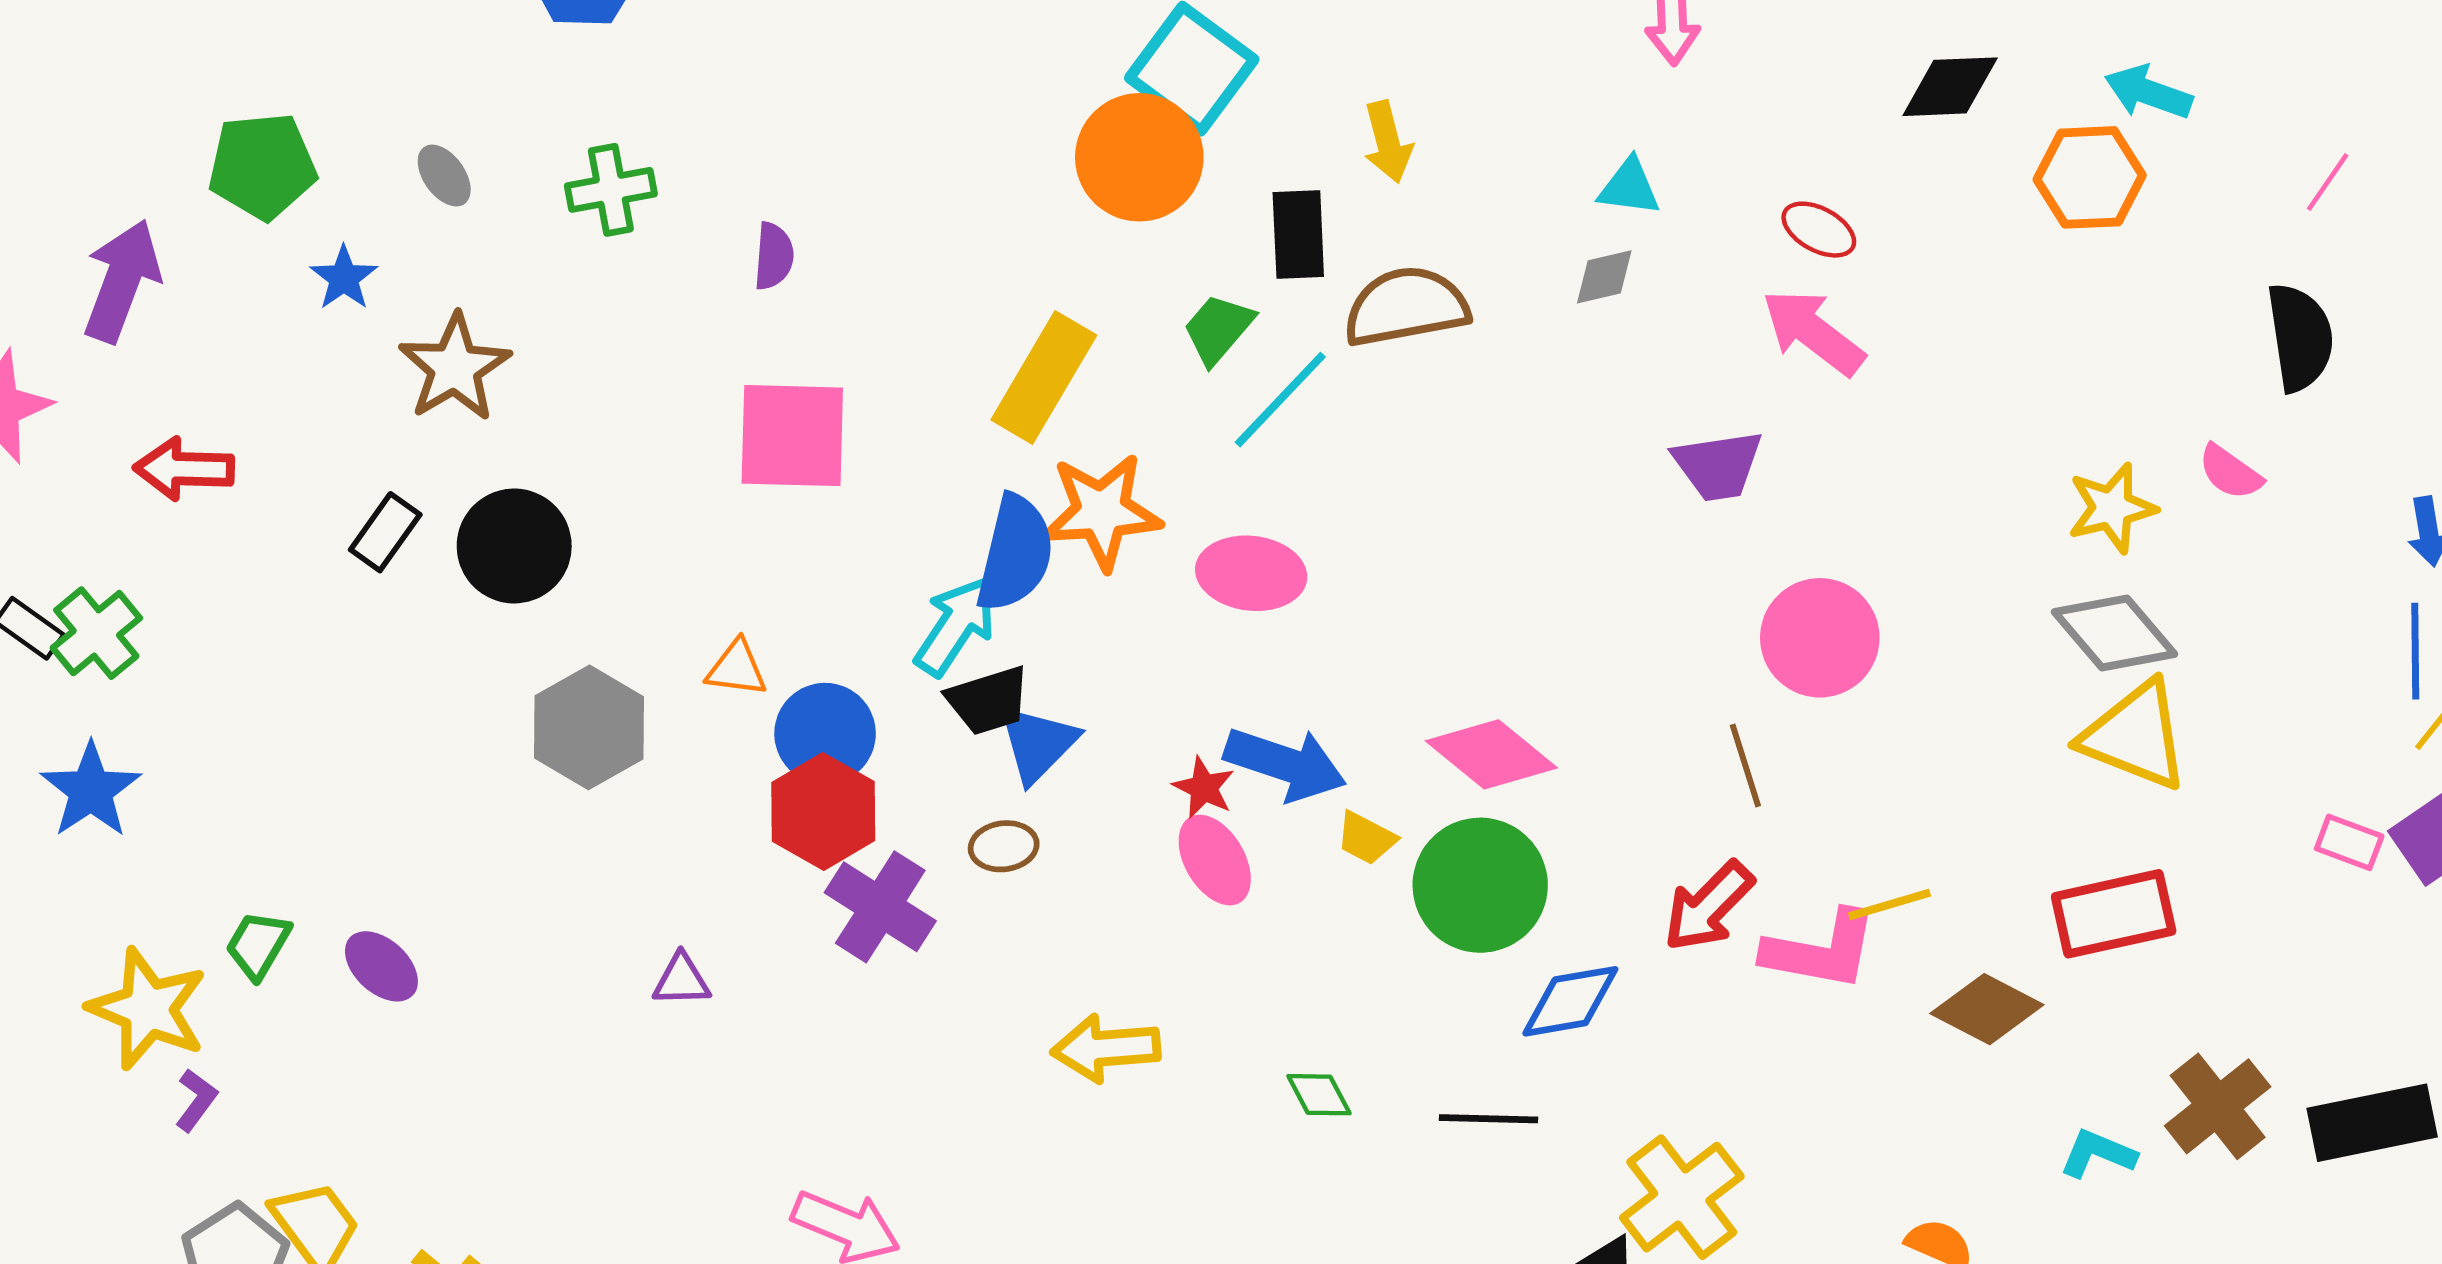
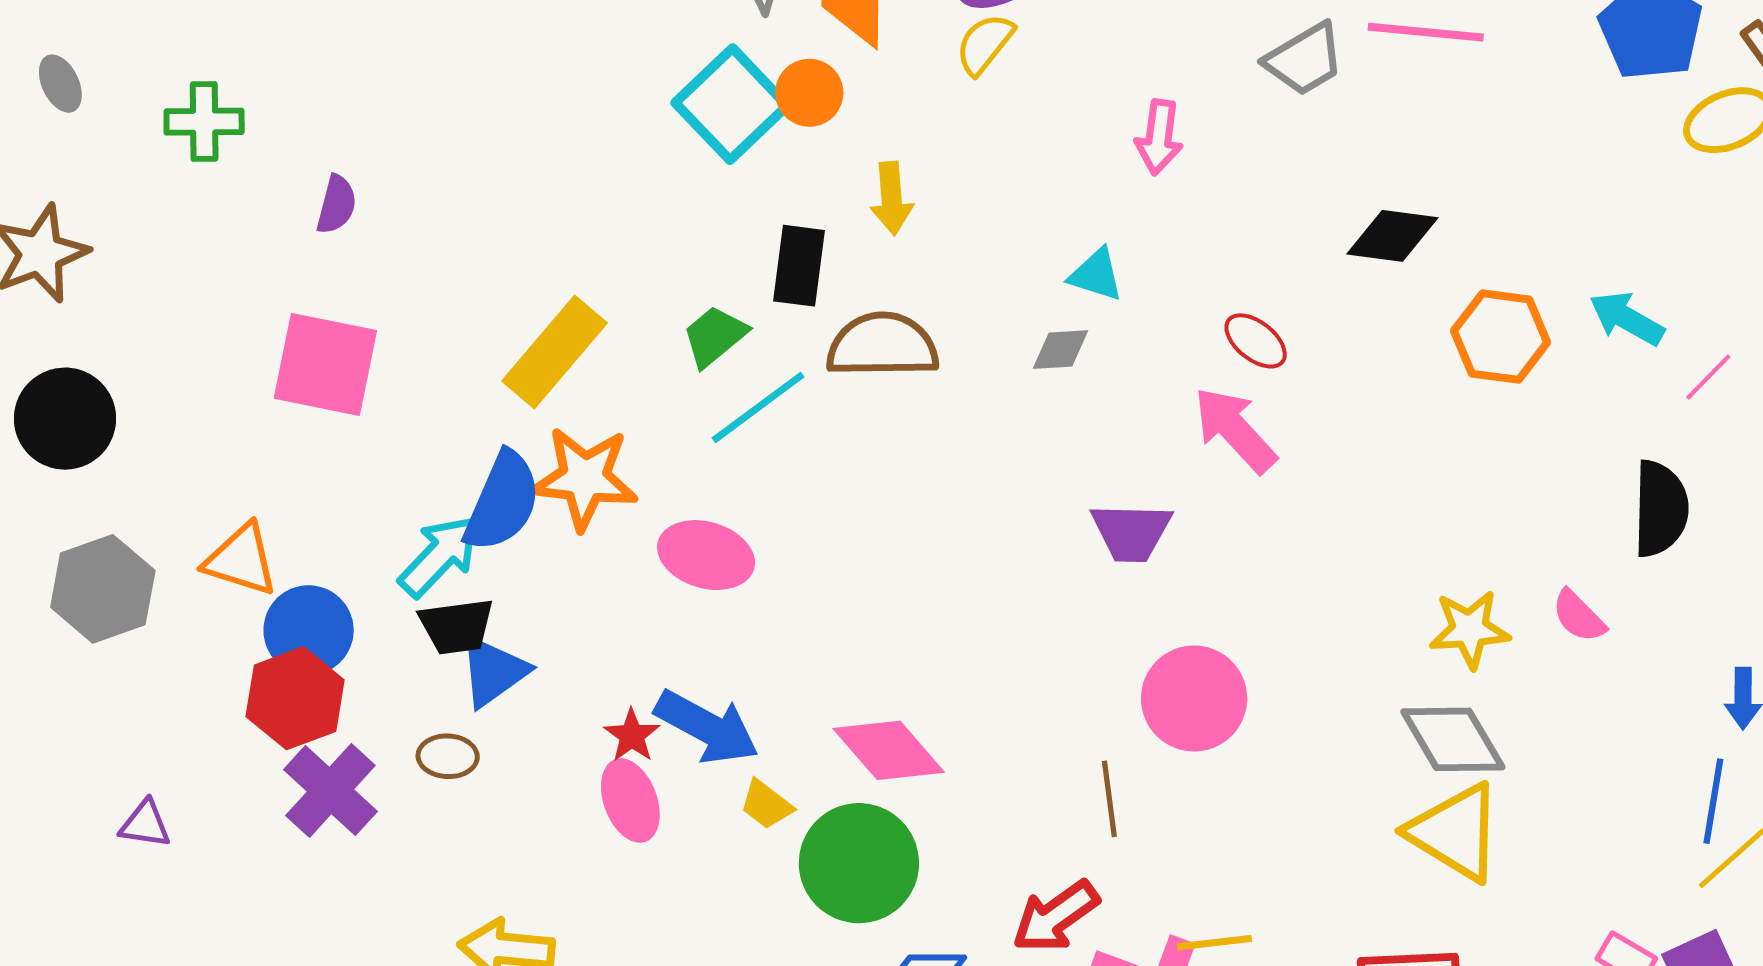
cyan arrow: (2148, 92) -> (1627, 318), moved
orange circle: (1139, 157) -> (809, 93), moved, size x0.6
orange triangle: (737, 668) -> (241, 560), size x1.4

